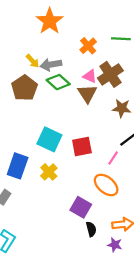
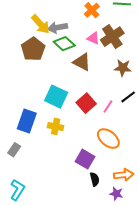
yellow arrow: (33, 61) -> (41, 24), size x1.5
brown triangle: (87, 93) -> (82, 62), moved, turned -30
red square: (82, 147) -> (86, 103), turned -30
pink line: (113, 158) -> (108, 107), moved
yellow cross: (49, 172) -> (56, 127), turned -35

